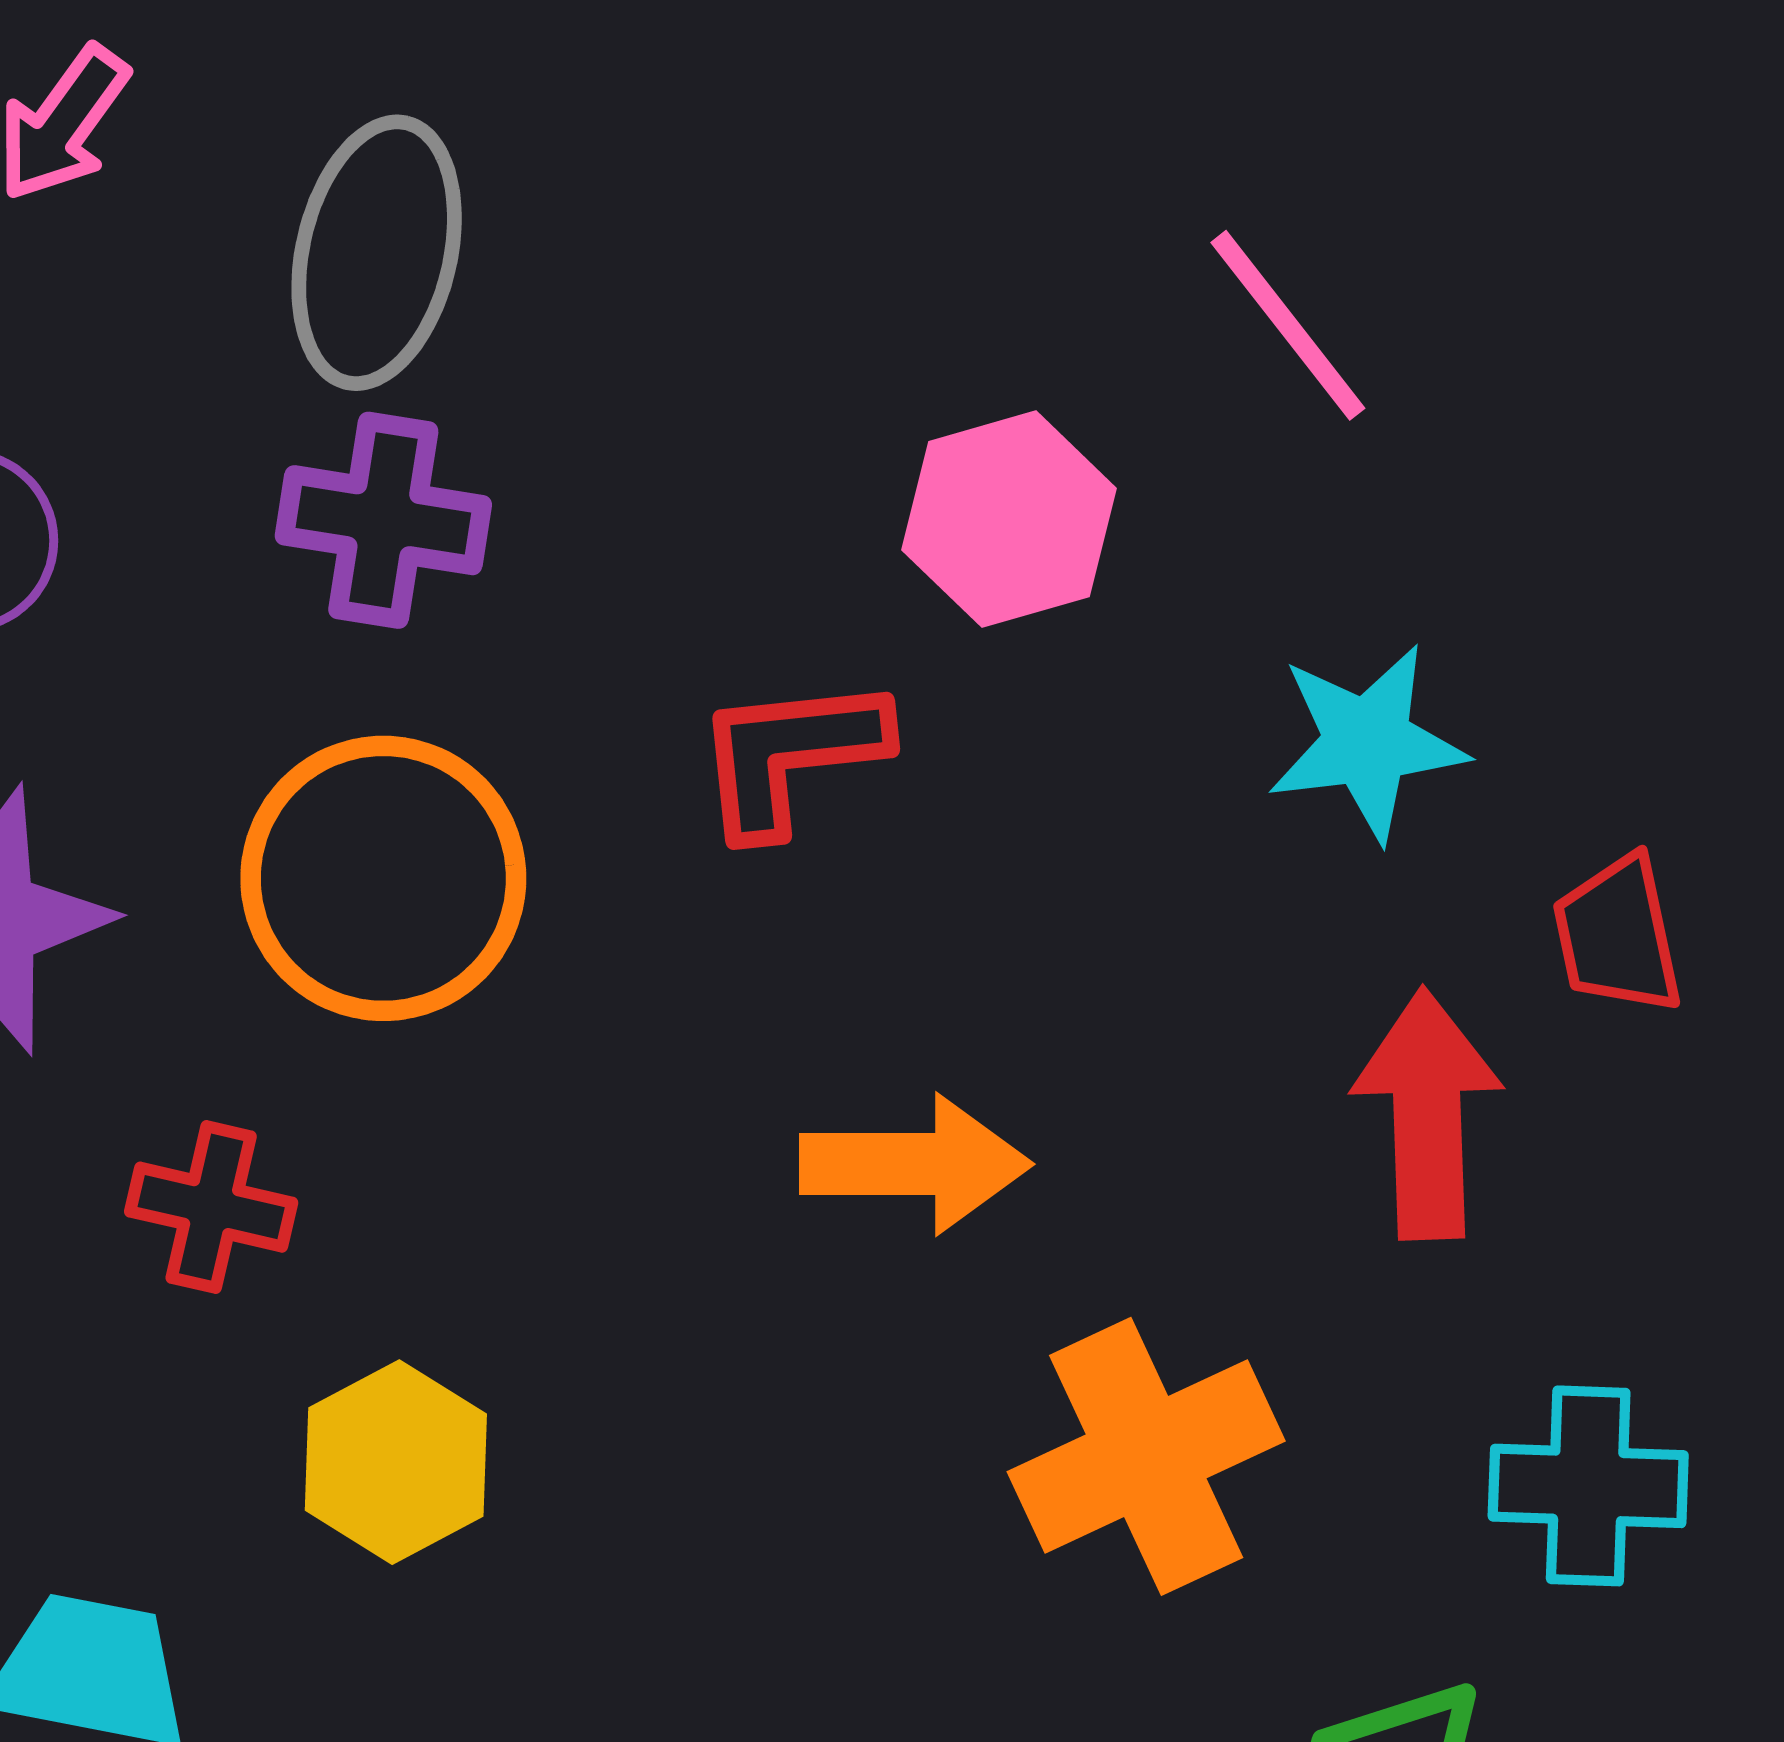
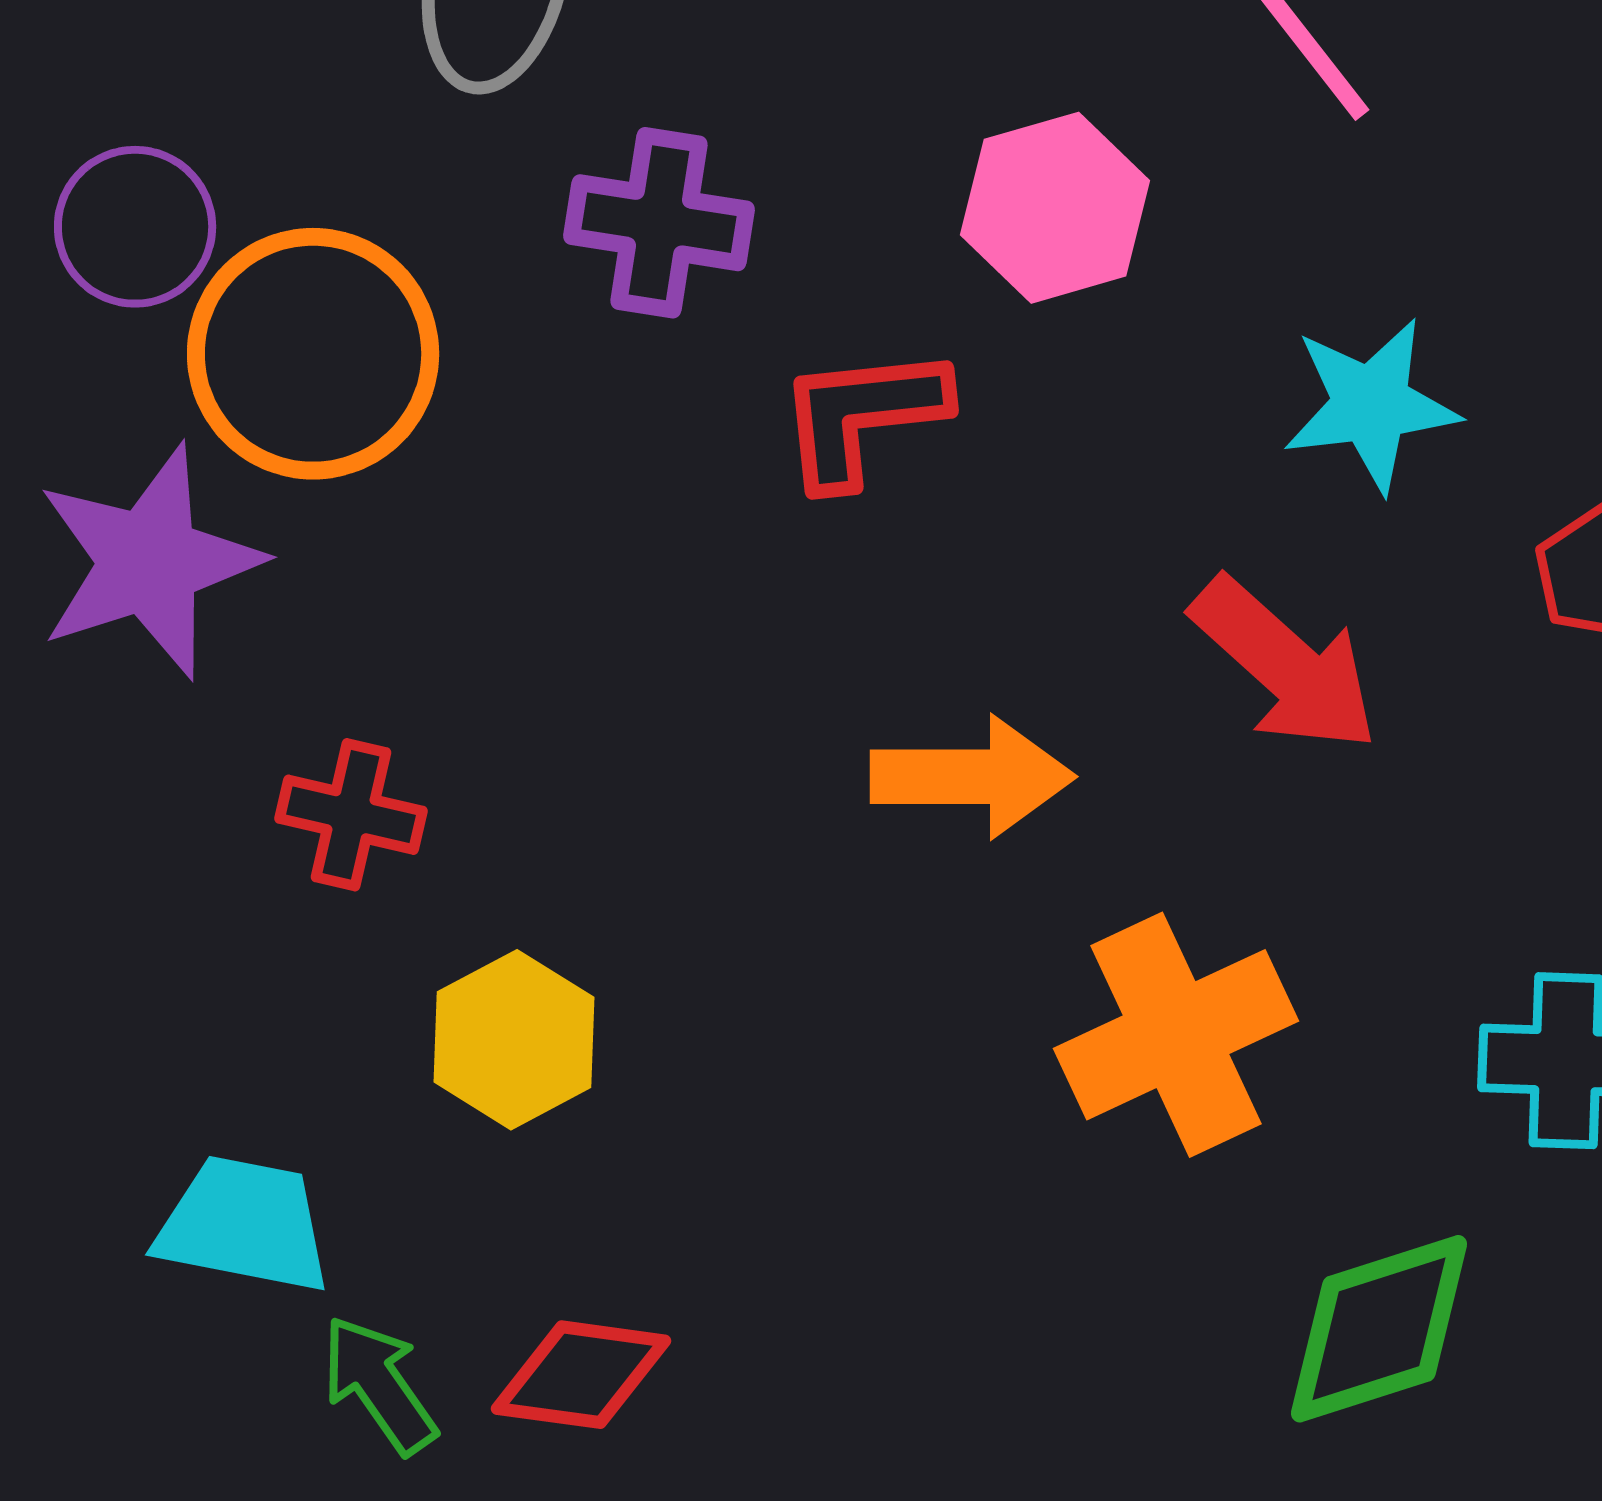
purple cross: (383, 520) -> (659, 223), moved
orange circle: (383, 878) -> (313, 354), moved
red arrow: (1427, 1114) -> (1285, 665), moved, turned 134

